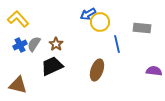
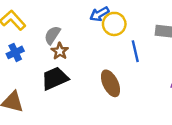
gray semicircle: (34, 44) -> (52, 35), moved
brown ellipse: (97, 70) -> (111, 83), turned -45

